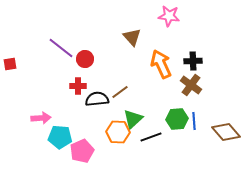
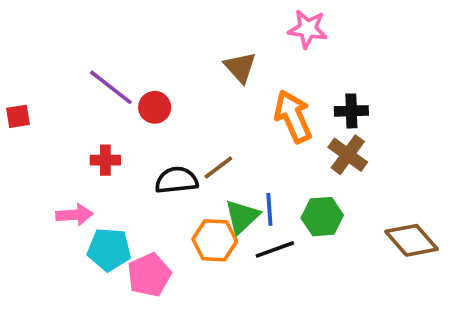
red cross: (78, 86) -> (105, 160), moved
blue line: (194, 121) -> (269, 209), moved

